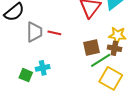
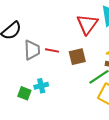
brown square: (92, 47) -> (77, 57), moved

